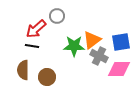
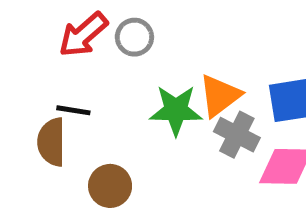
red arrow: (36, 29) -> (83, 35), moved
brown semicircle: (23, 70) -> (52, 142), moved

